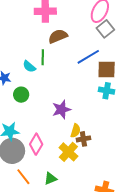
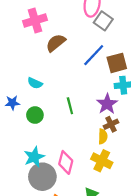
green line: (43, 57) -> (70, 106), moved
purple star: (61, 109) -> (107, 104), moved
brown cross: (83, 139) -> (111, 124), moved

